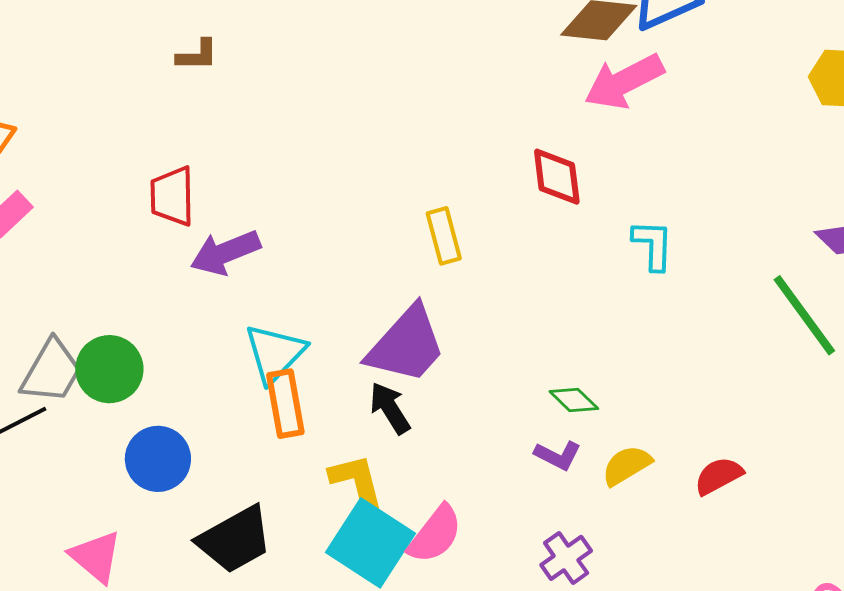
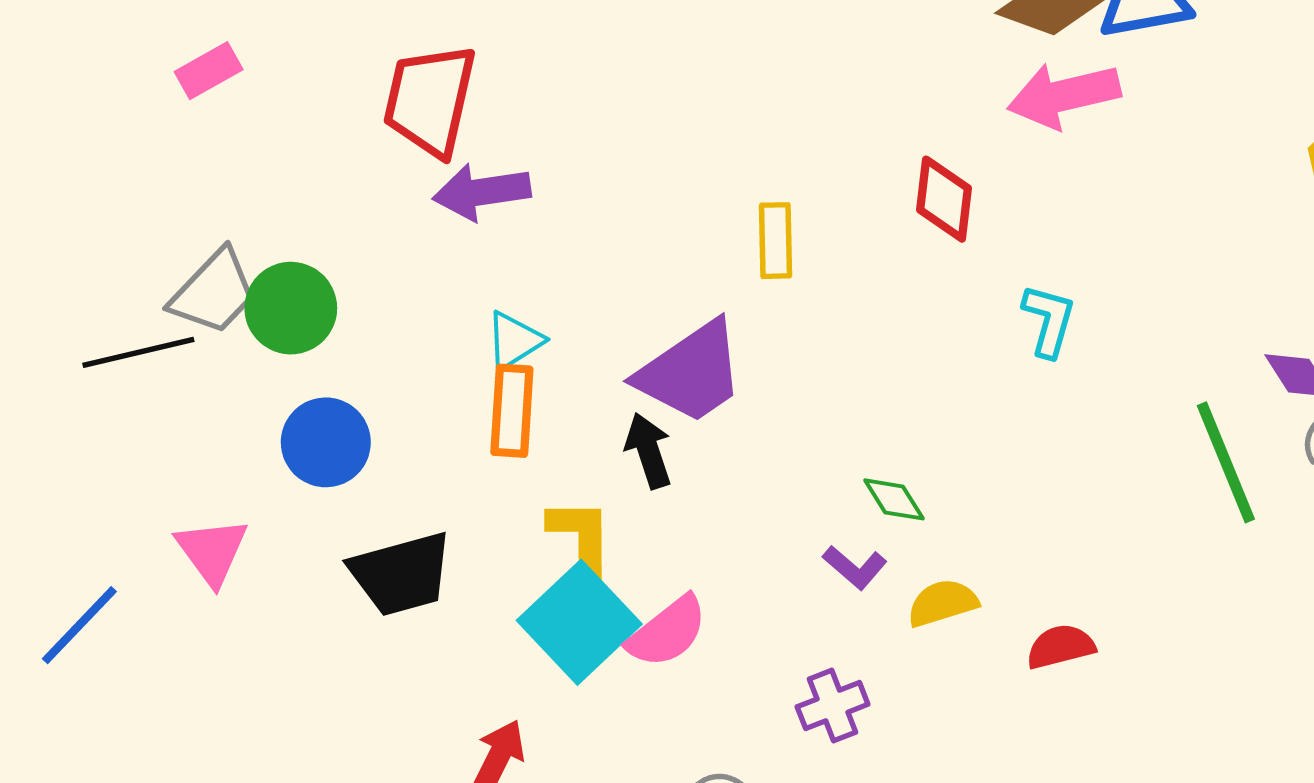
red trapezoid: (172, 196) -> (430, 100), size x1.4
cyan triangle: (275, 353) -> (514, 341), size x0.7

